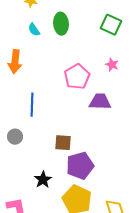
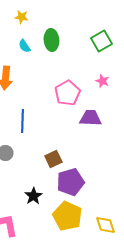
green square: (111, 25) -> (101, 41), turned 35
brown square: (63, 143) -> (53, 159), turned -30

